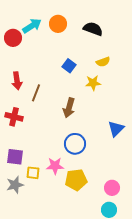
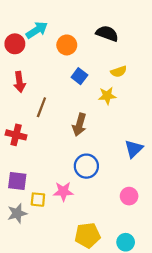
orange circle: (58, 24) -> (67, 45), moved
red arrow: (17, 81) -> (19, 82), moved
yellow pentagon: (76, 180) -> (88, 235), moved
pink circle: (112, 188) -> (129, 196), moved

